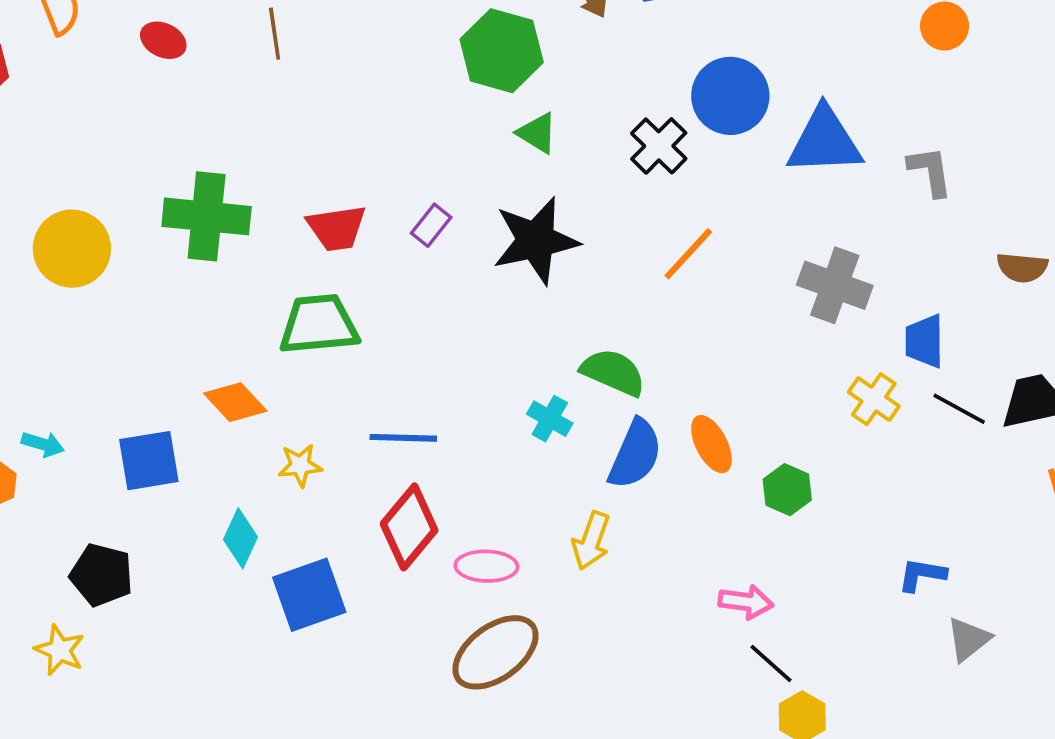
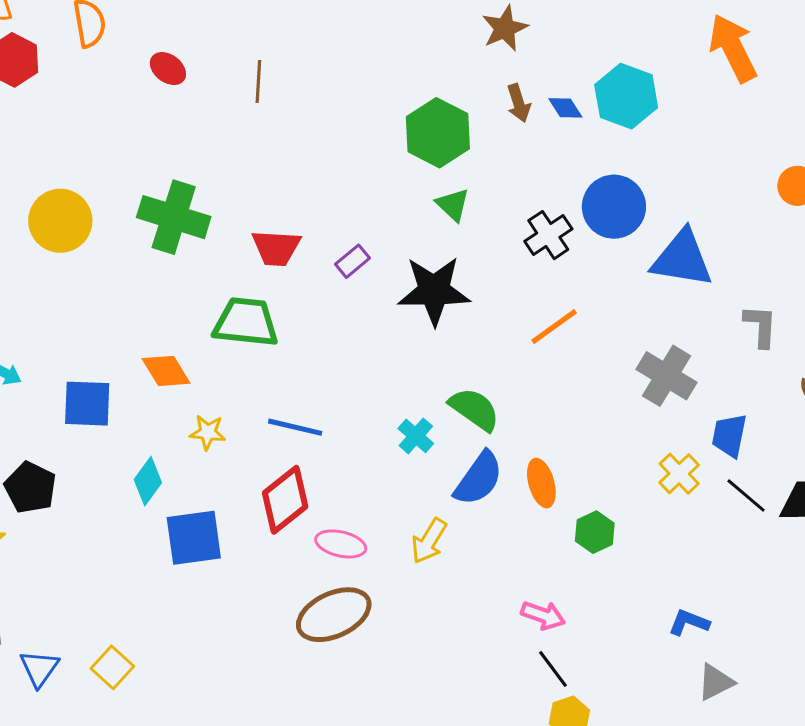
gray L-shape: (930, 171) -> (761, 326), moved

